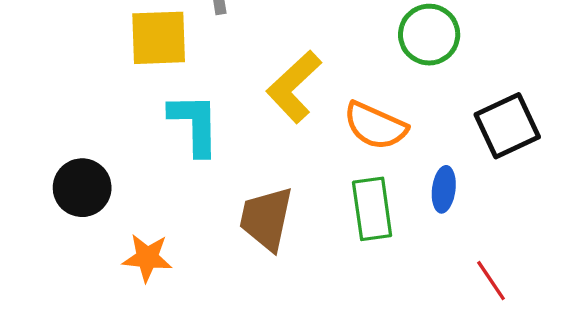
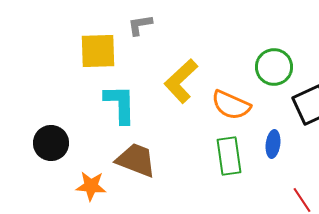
green circle: (429, 35) -> (274, 67), moved
brown trapezoid: (266, 219) -> (136, 160), moved, turned 99

